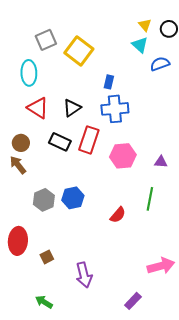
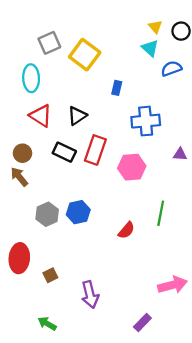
blue cross: (115, 109) -> (146, 121), moved
purple triangle: (161, 162) -> (180, 154), moved

